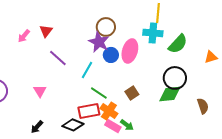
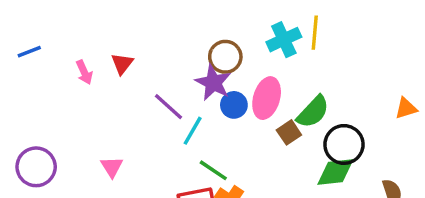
cyan cross: (153, 33) -> (284, 40), moved, turned -30
pink arrow: (24, 36) -> (84, 72), turned -64
green semicircle: (178, 44) -> (313, 112), moved
purple line: (58, 58) -> (169, 107), moved
brown square: (132, 93) -> (289, 132), moved

